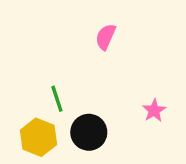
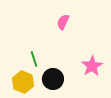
pink star: (154, 110) -> (92, 66), size x1.5

